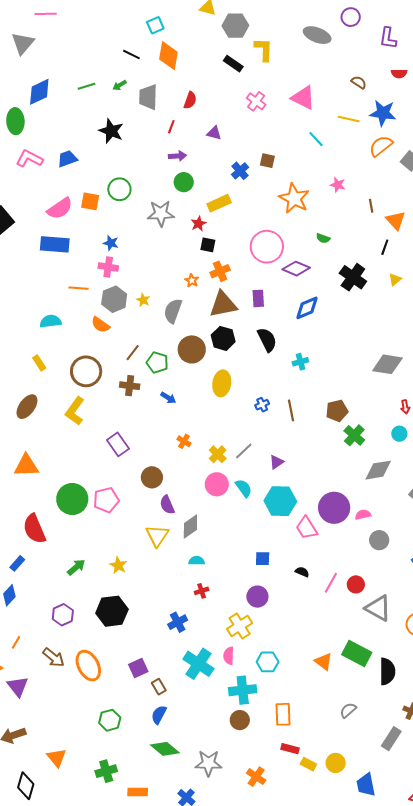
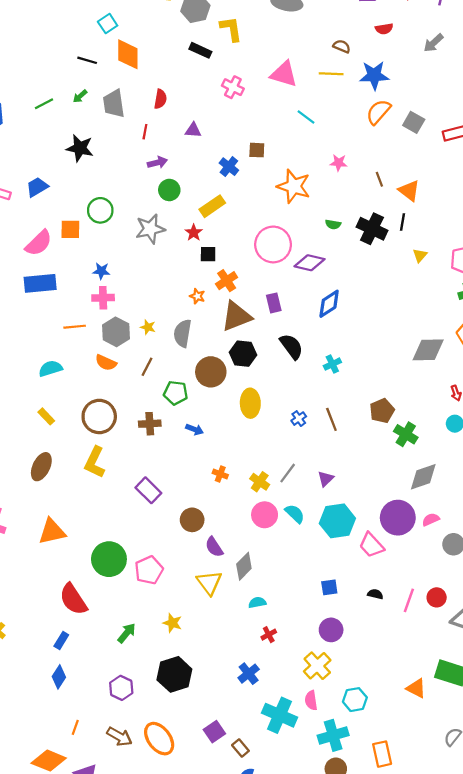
yellow line: (349, 119) -> (331, 74), moved
black cross: (353, 277) -> (372, 229), moved
brown line: (133, 353) -> (147, 367), moved
gray diamond: (378, 470) -> (423, 477), moved
pink pentagon: (106, 500) -> (149, 570), moved

